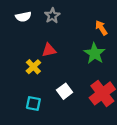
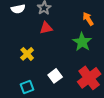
red triangle: (49, 50) -> (46, 28), moved
cyan square: (33, 103) -> (27, 87), turned -32

